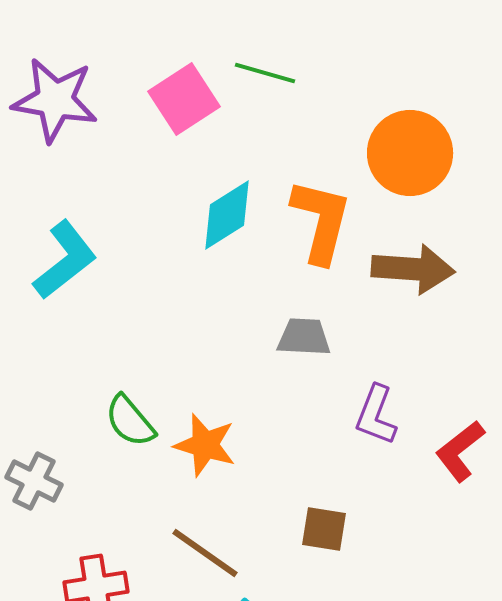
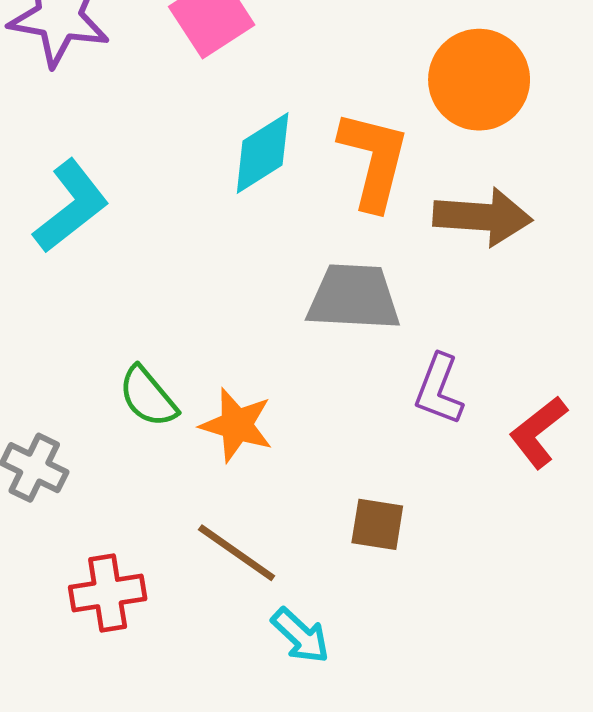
gray trapezoid: (304, 337) -> (354, 297), size x1.5

